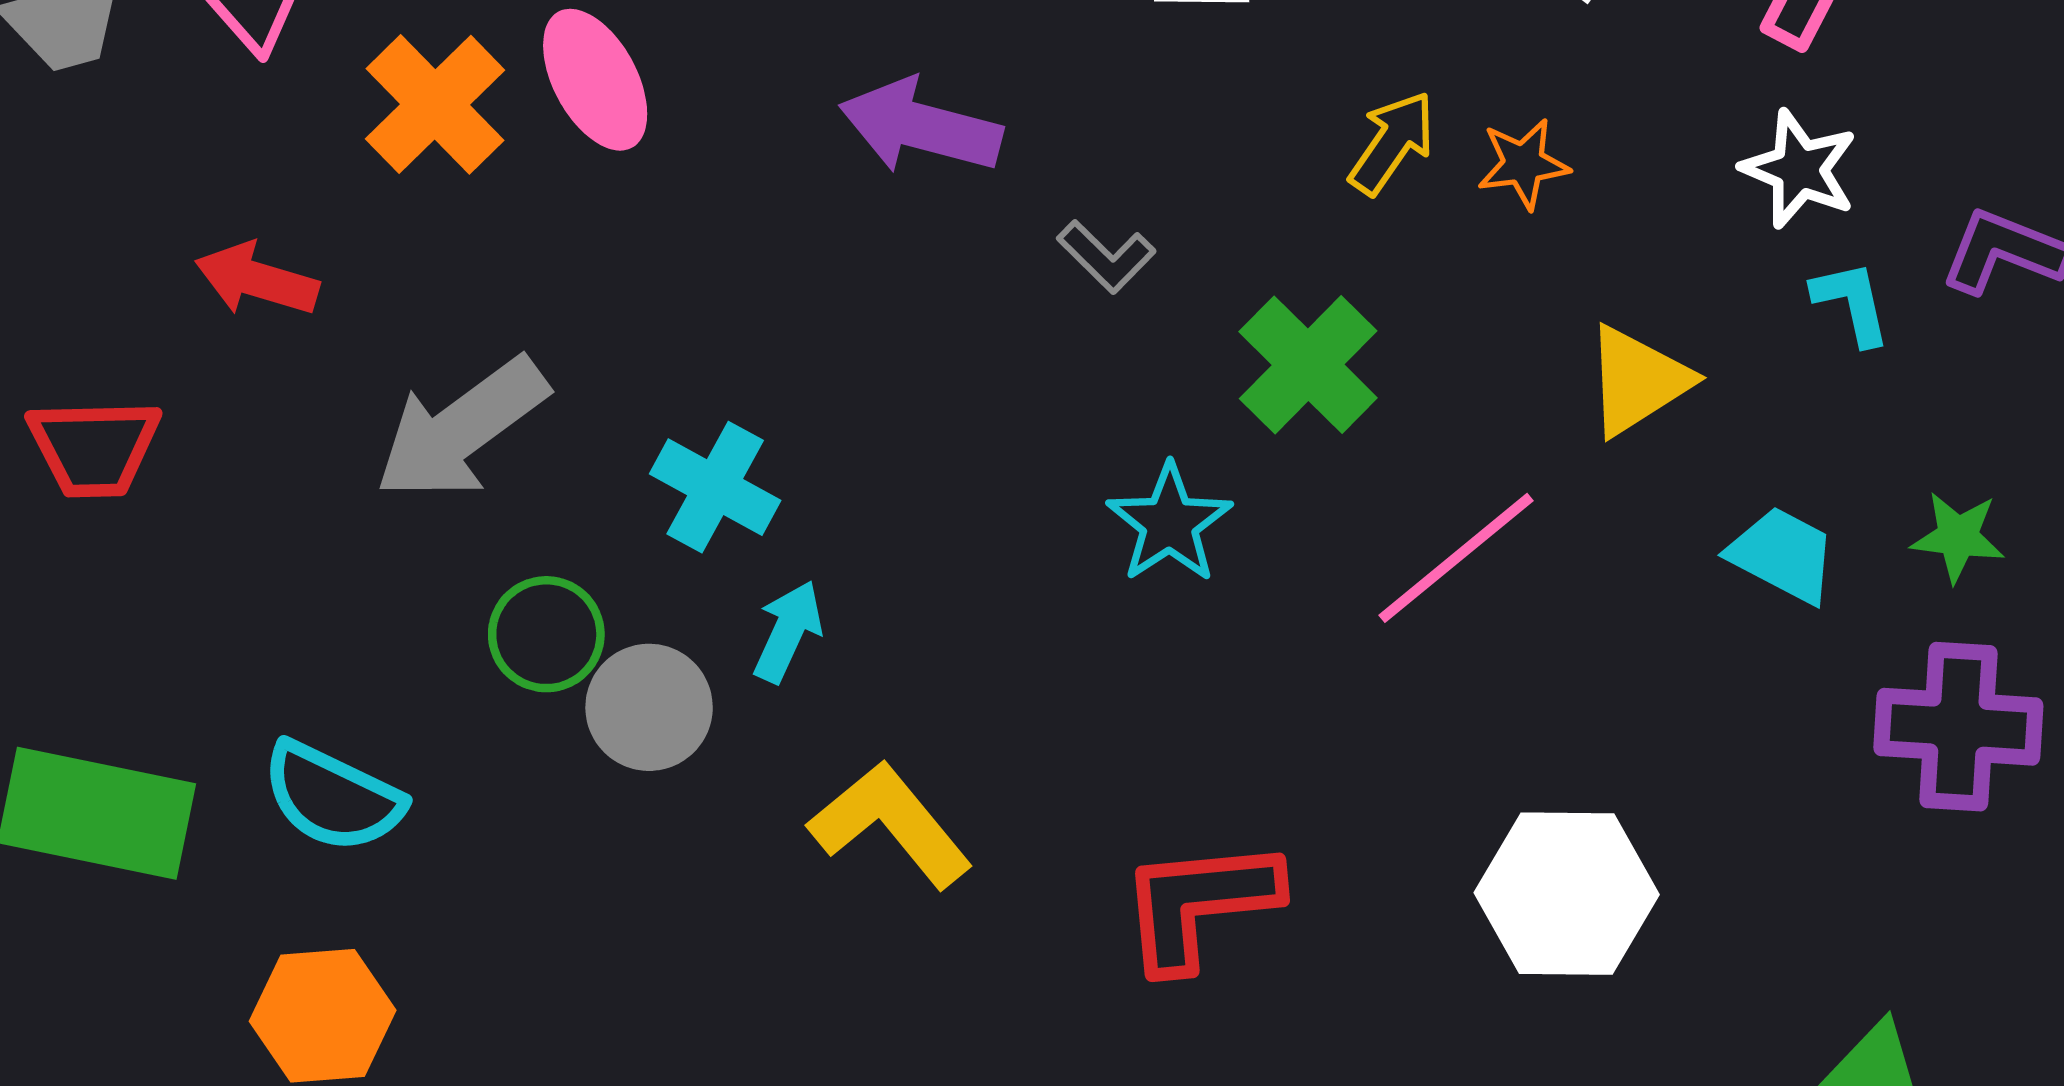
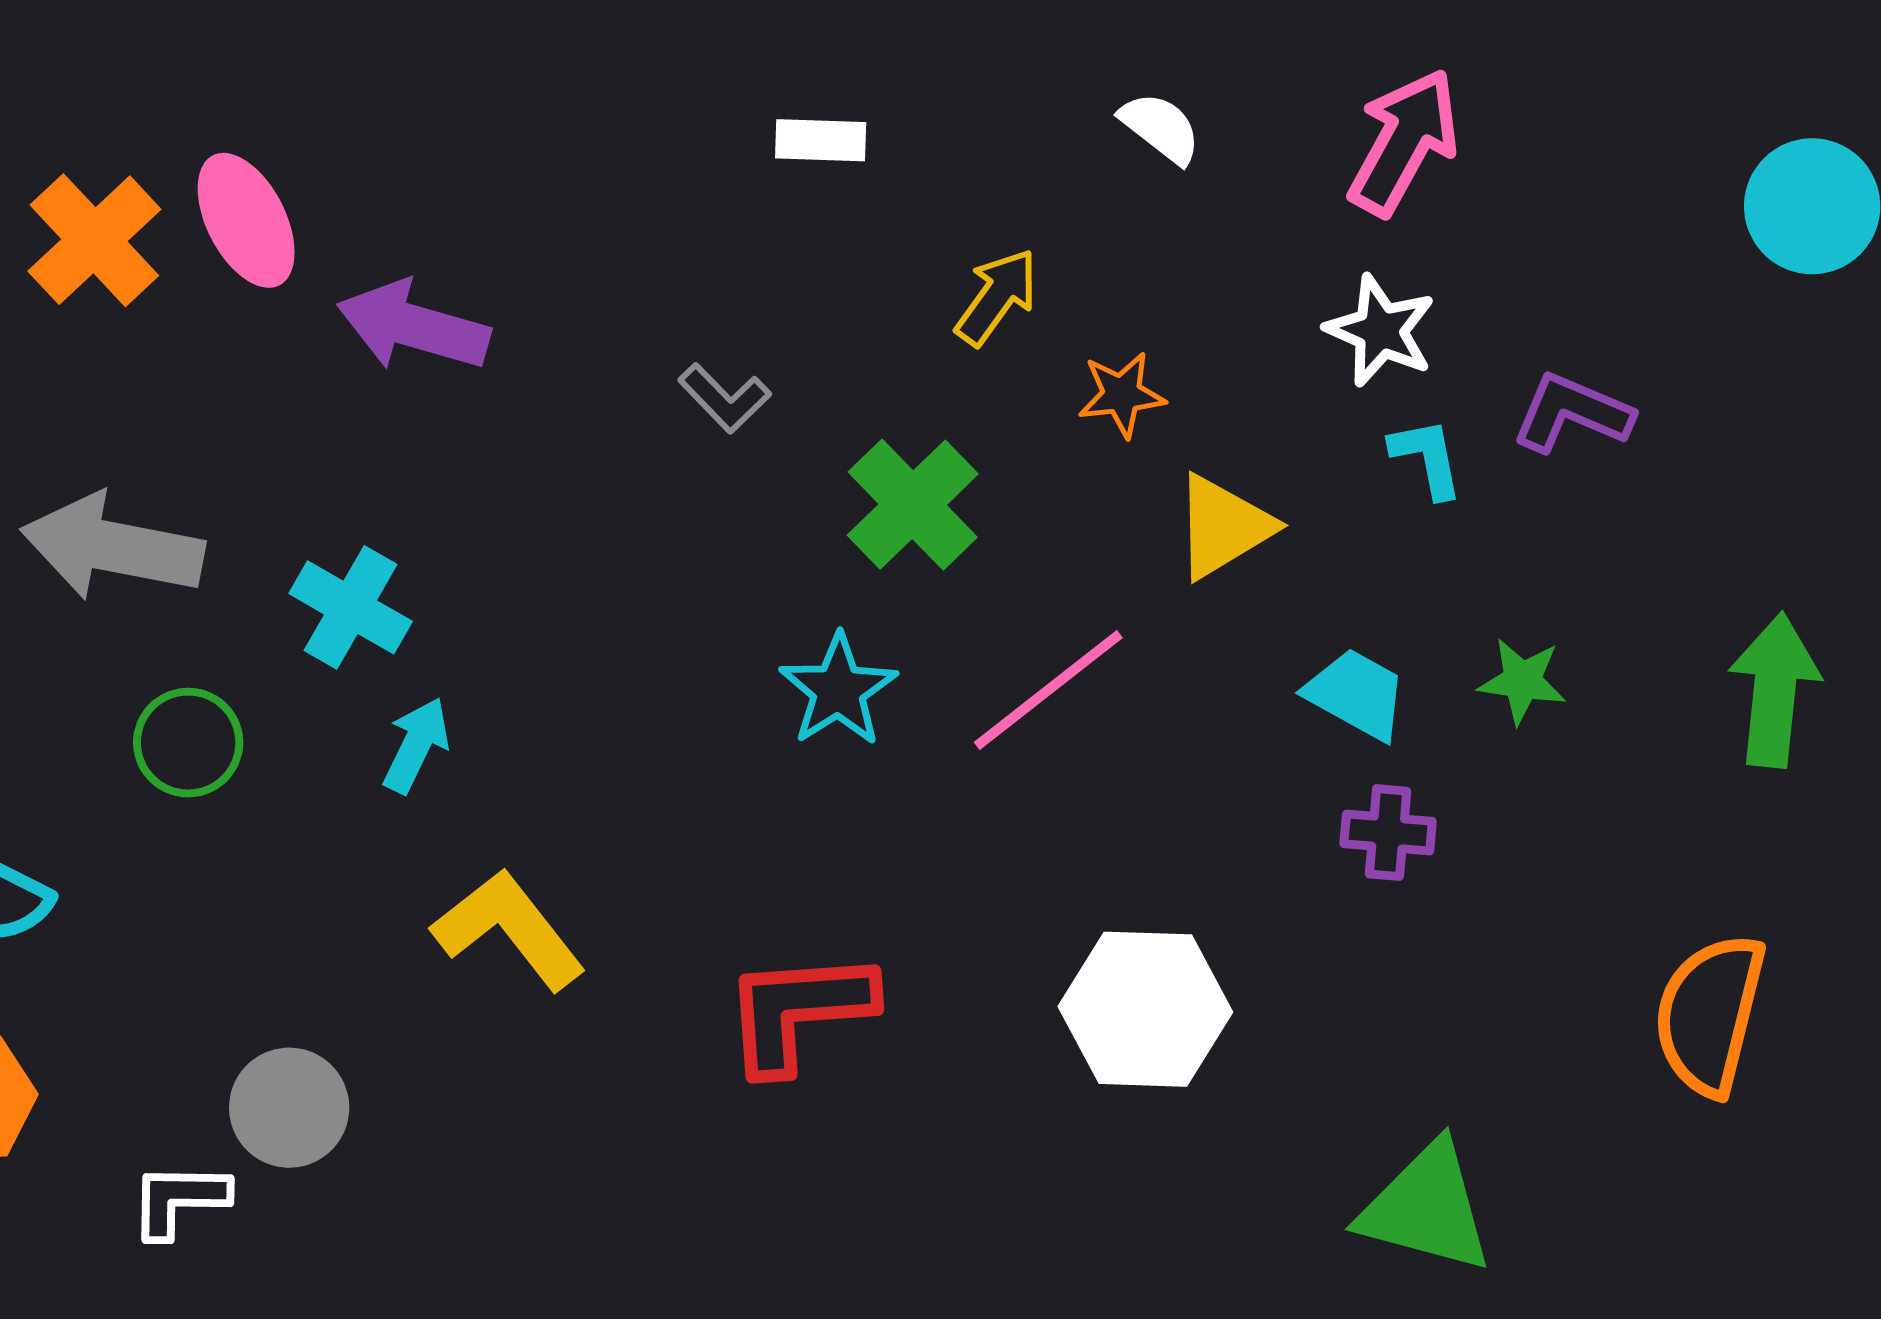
purple arrow: (921, 126) -> (413, 326), moved
orange star: (1523, 164) -> (1122, 395), moved
gray arrow: (461, 429) -> (112, 547), turned 46
cyan star: (1169, 523) -> (838, 690), moved
gray circle: (649, 707) -> (289, 1108), moved
purple cross: (1958, 727) -> (1388, 833), moved, size x0.6

